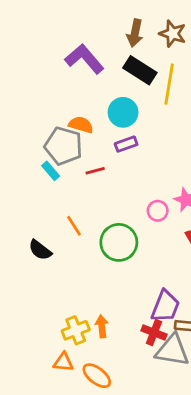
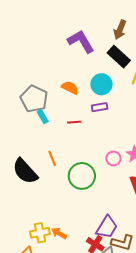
gray pentagon: (63, 146) -> (34, 99), moved
black semicircle: (40, 250) -> (25, 171), size x1.6
orange arrow: (102, 326) -> (59, 233), turned -63

